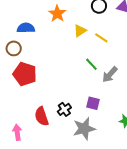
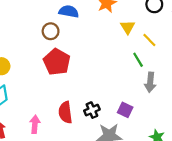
yellow triangle: (80, 31) -> (128, 27), turned -40
green line: (91, 64) -> (138, 60), moved
gray arrow: (110, 74) -> (150, 82), turned -48

